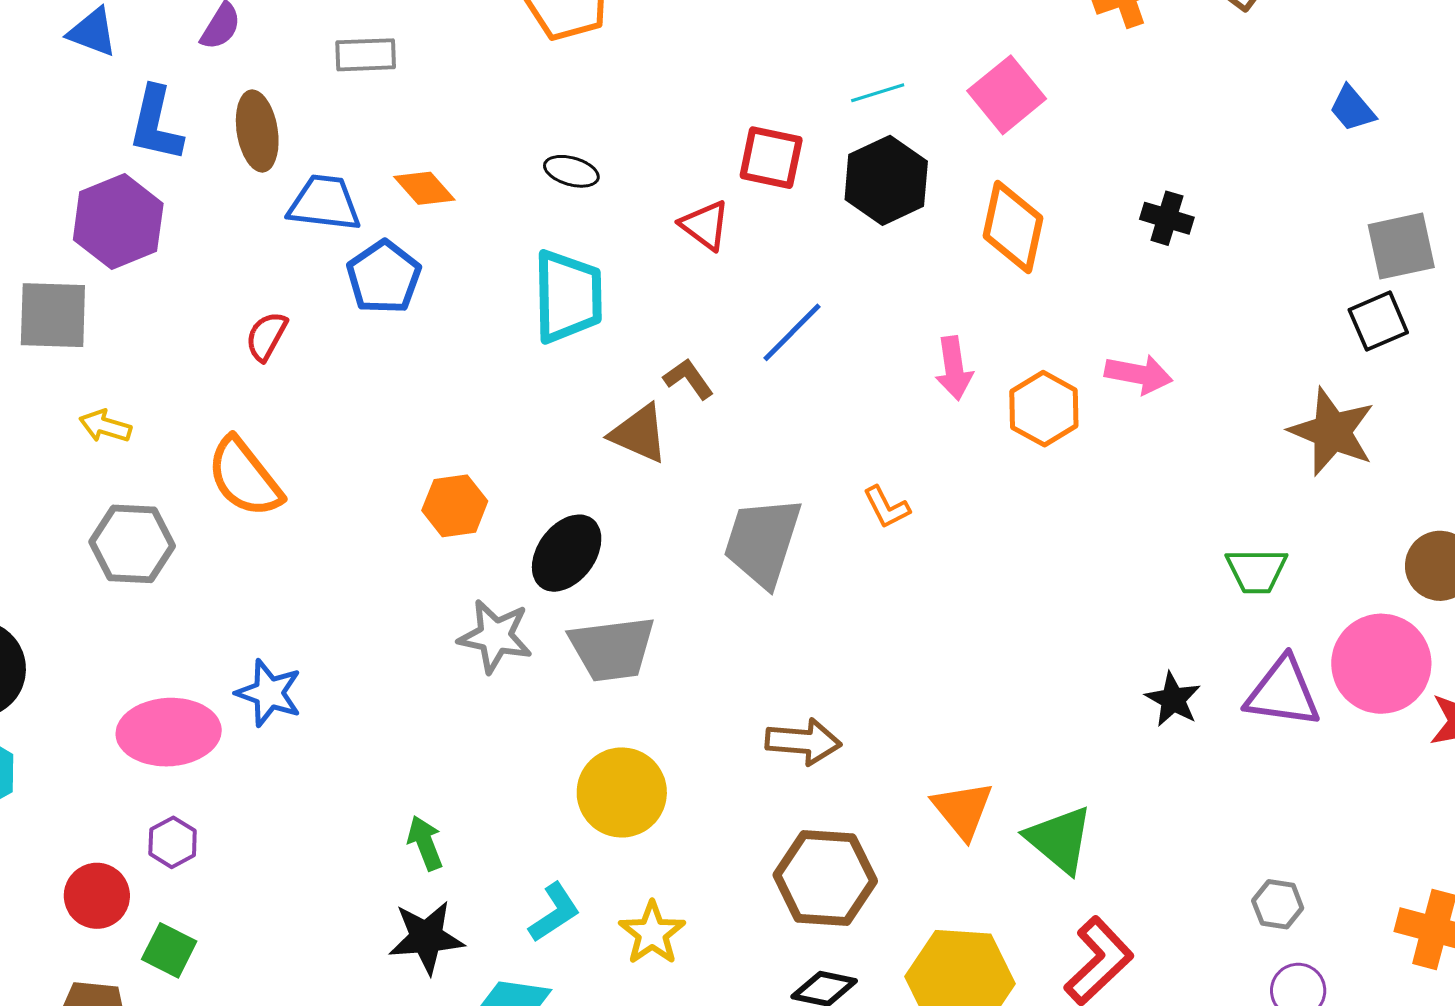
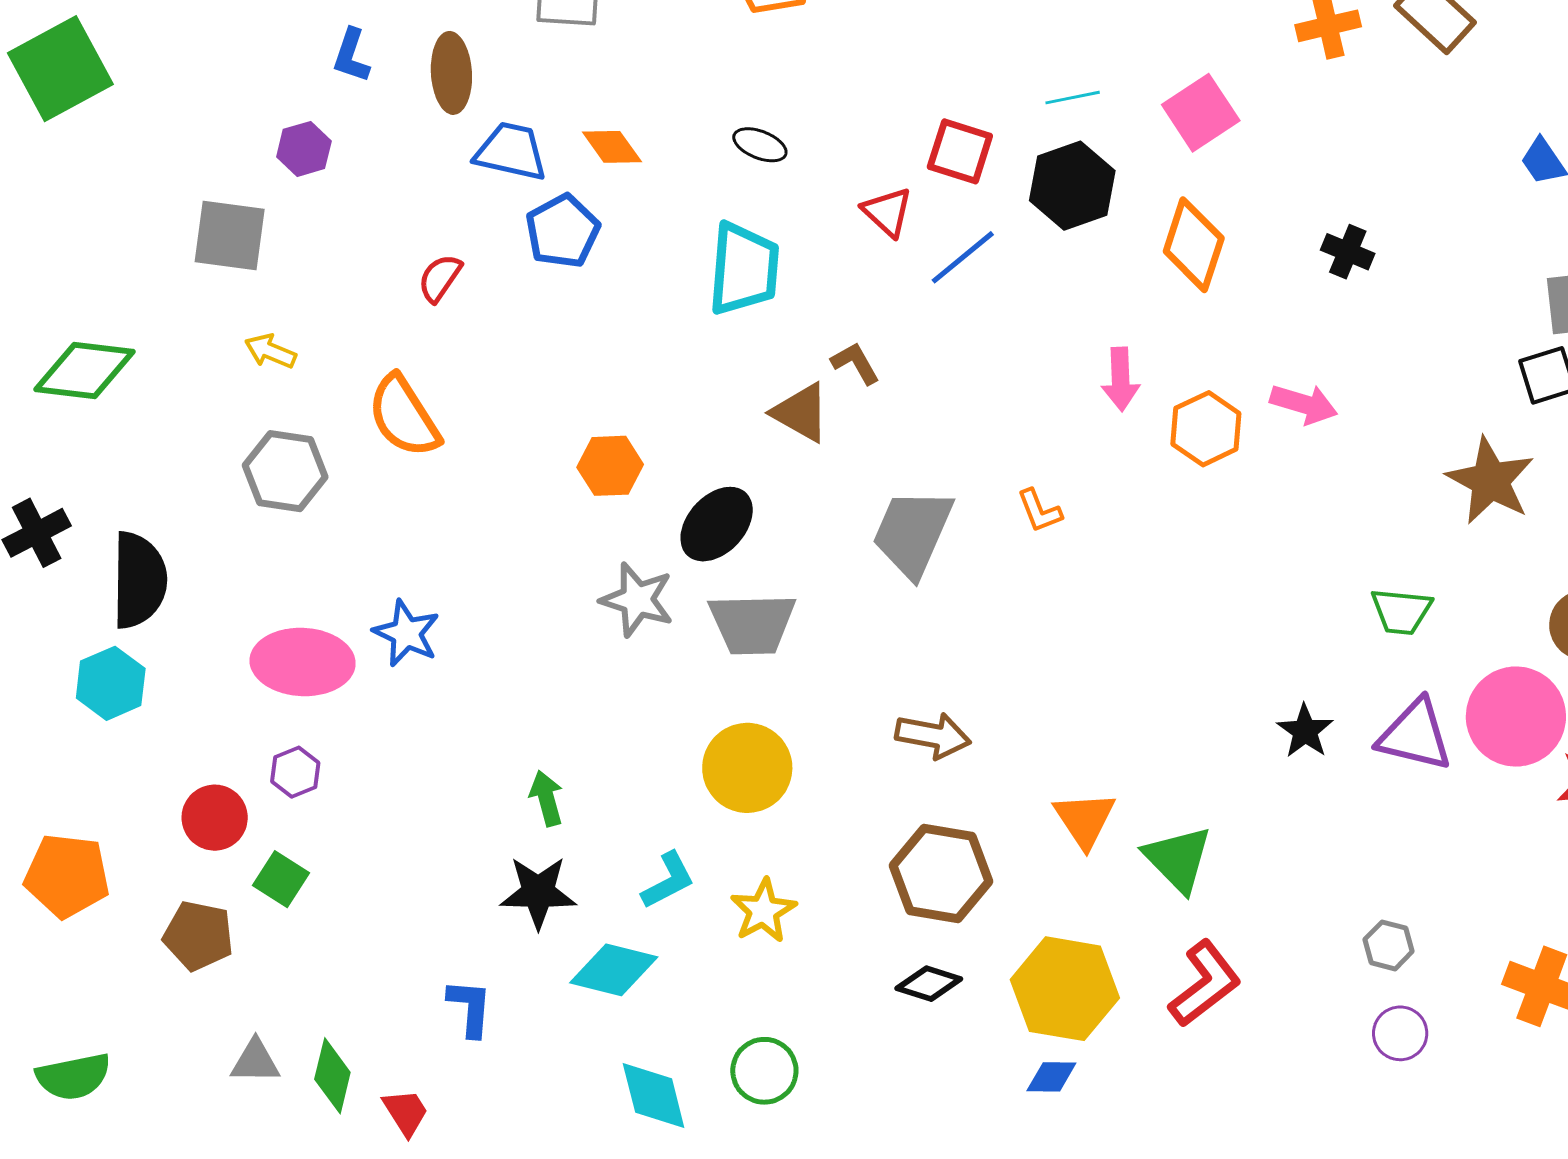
blue L-shape: (156, 124) -> (351, 56), size x0.7
purple hexagon: (118, 222) -> (304, 149), size x0.6
blue line: (792, 332) -> (963, 257), moved

